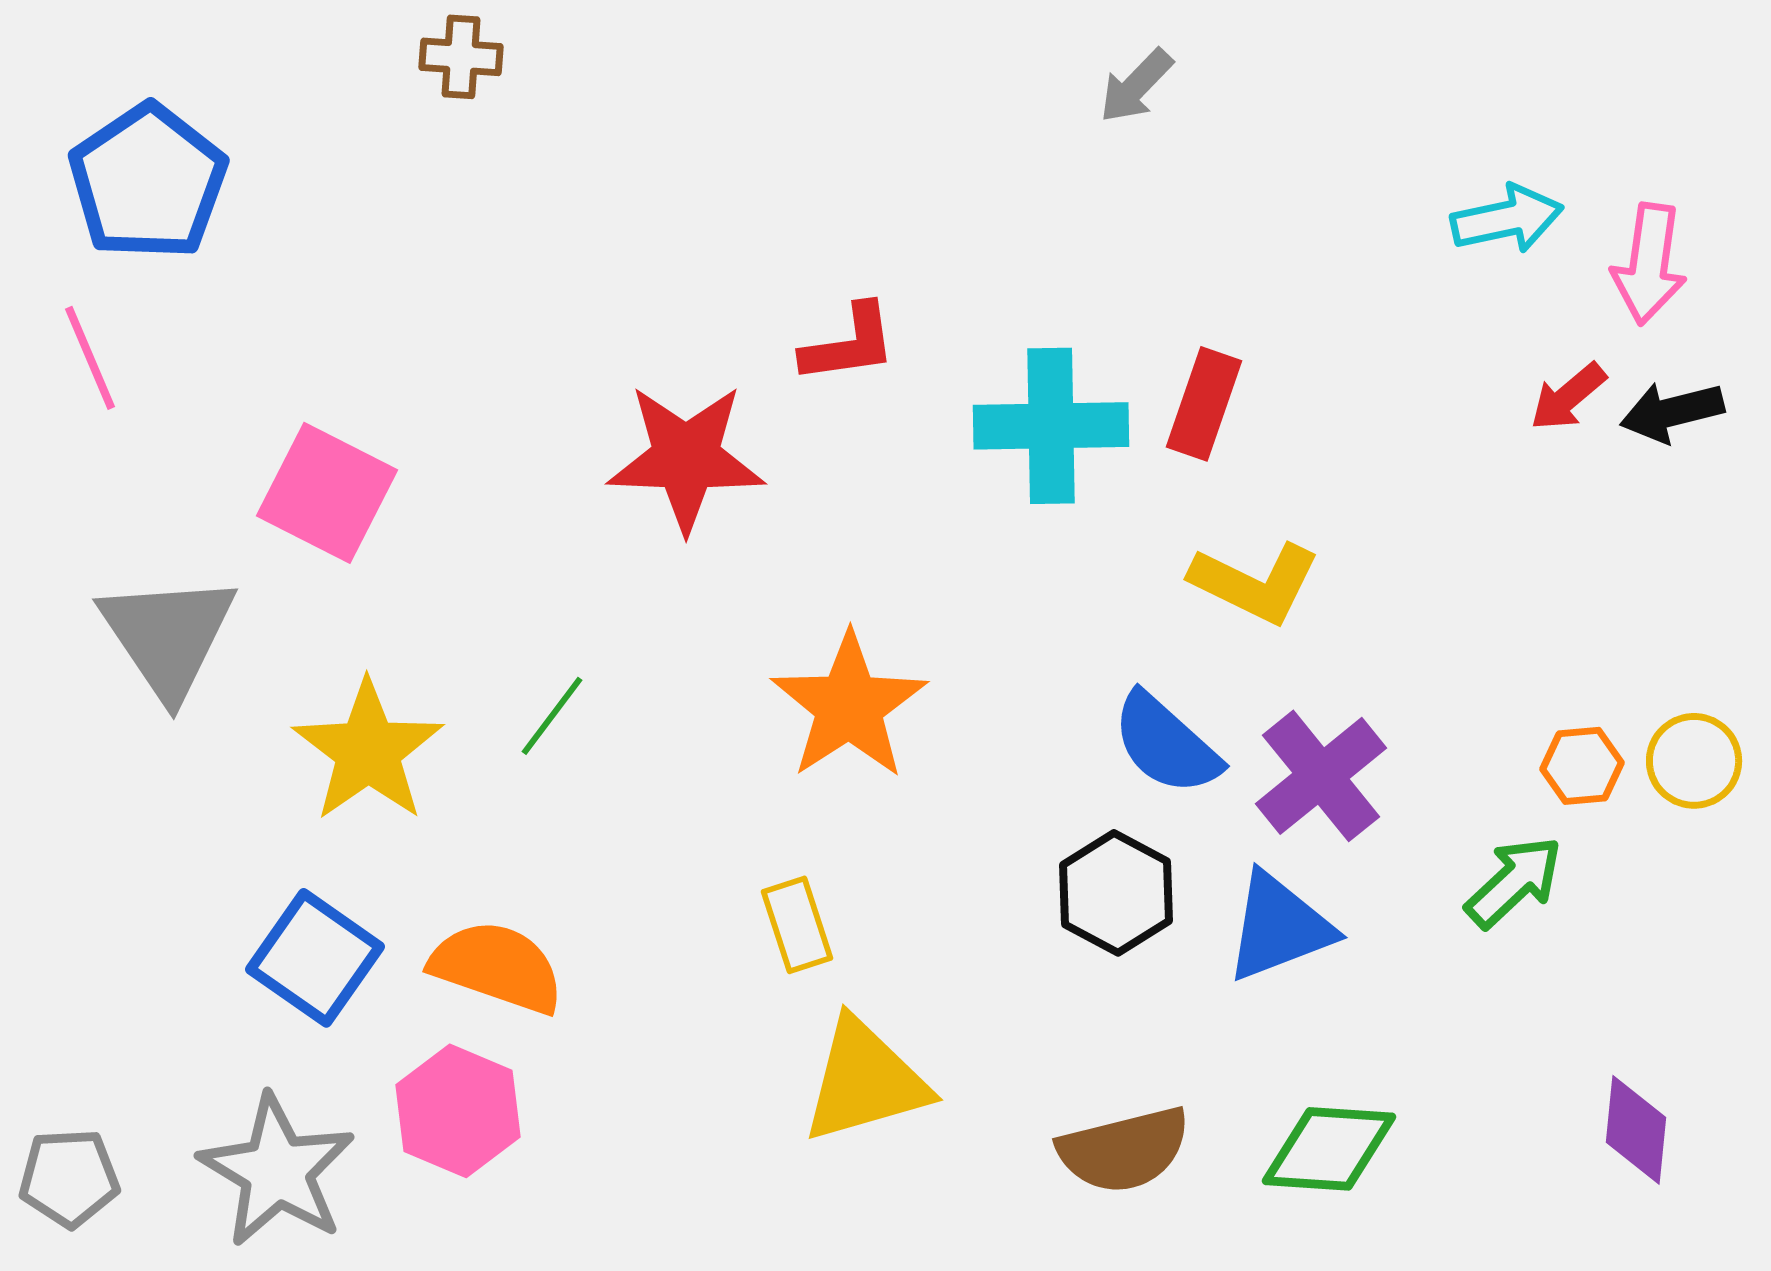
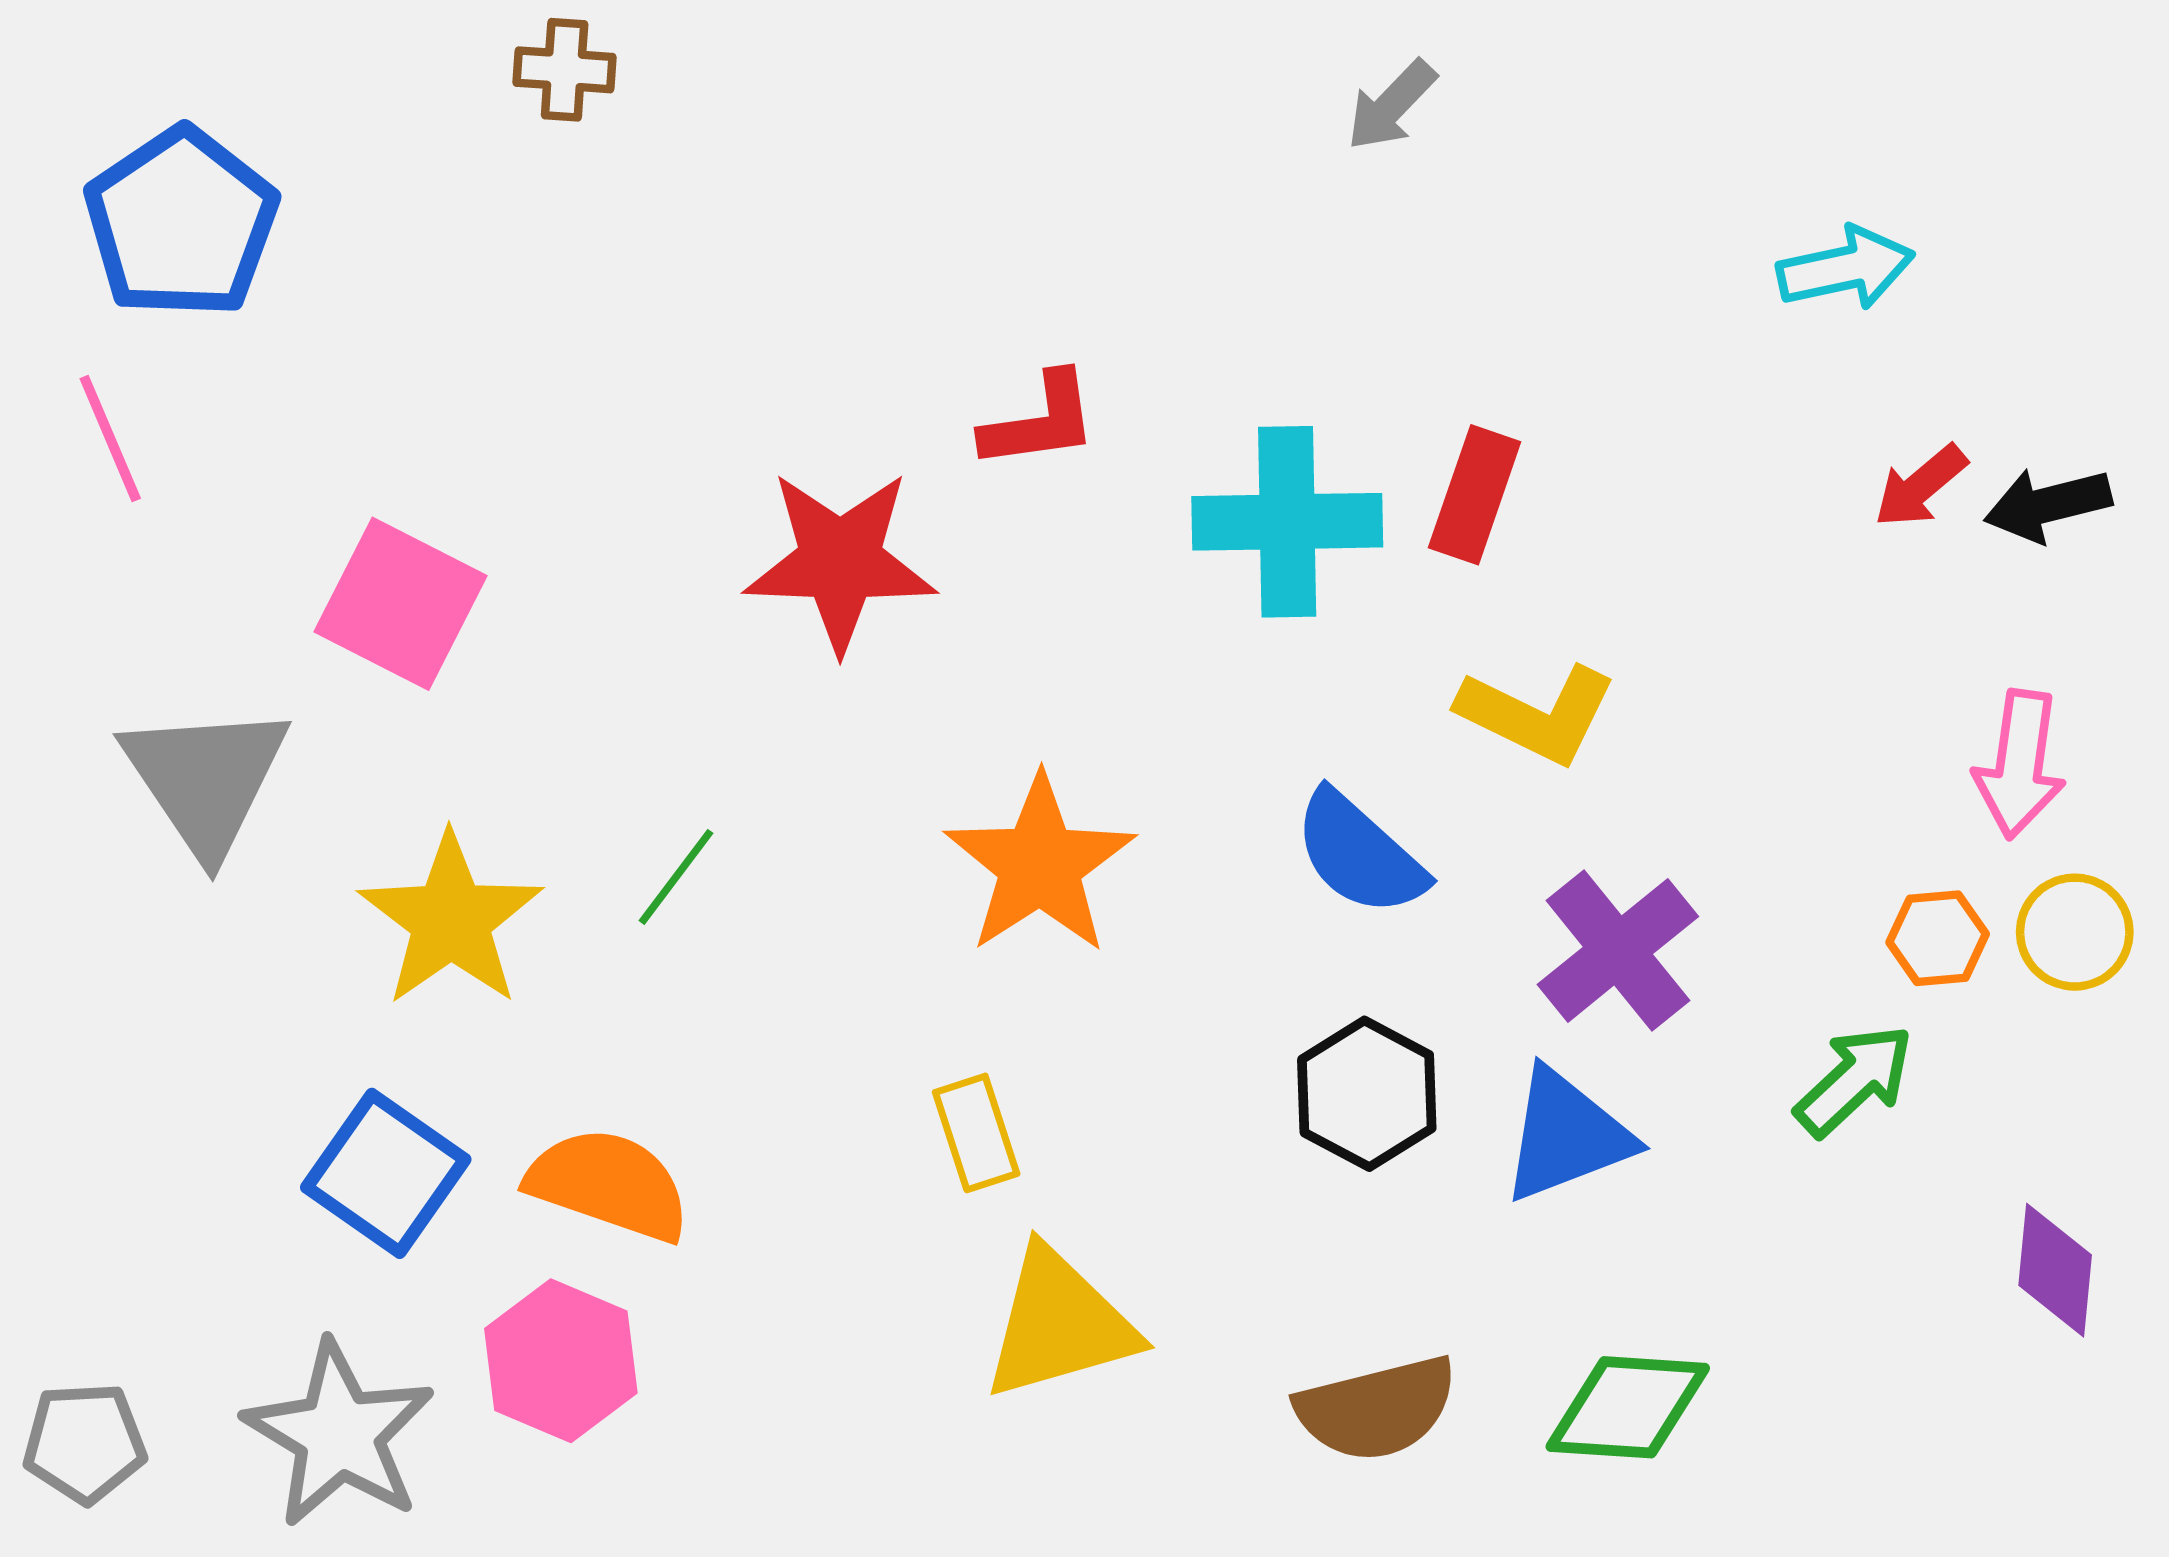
pink arrow: (1649, 264) -> (2020, 764), moved
blue semicircle: (1166, 744) -> (1359, 854), moved
purple diamond: (1636, 1130) -> (2055, 1270), moved

